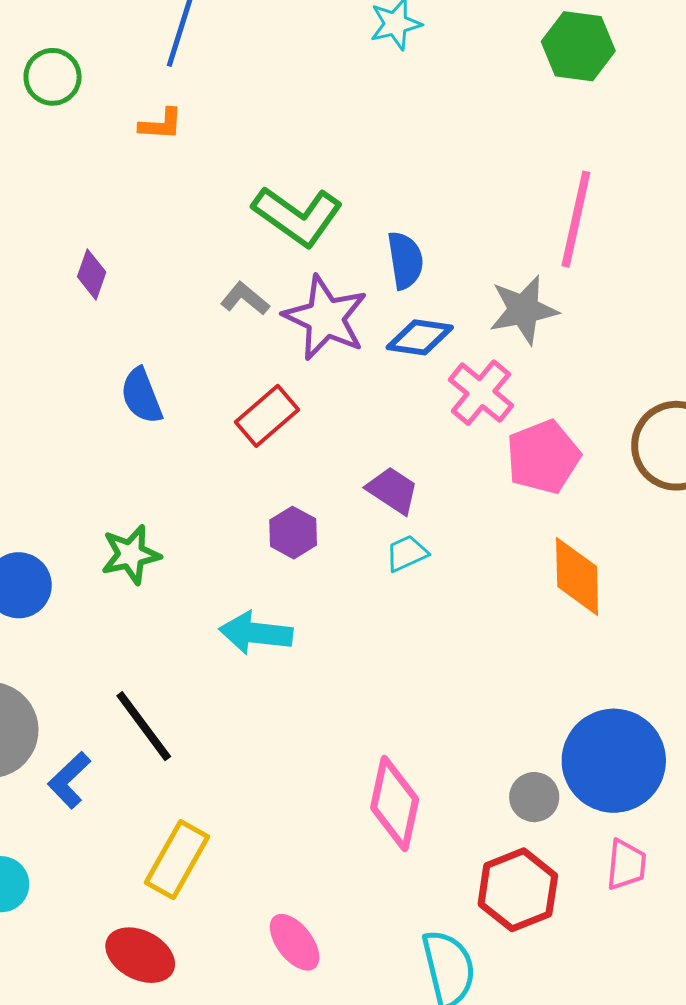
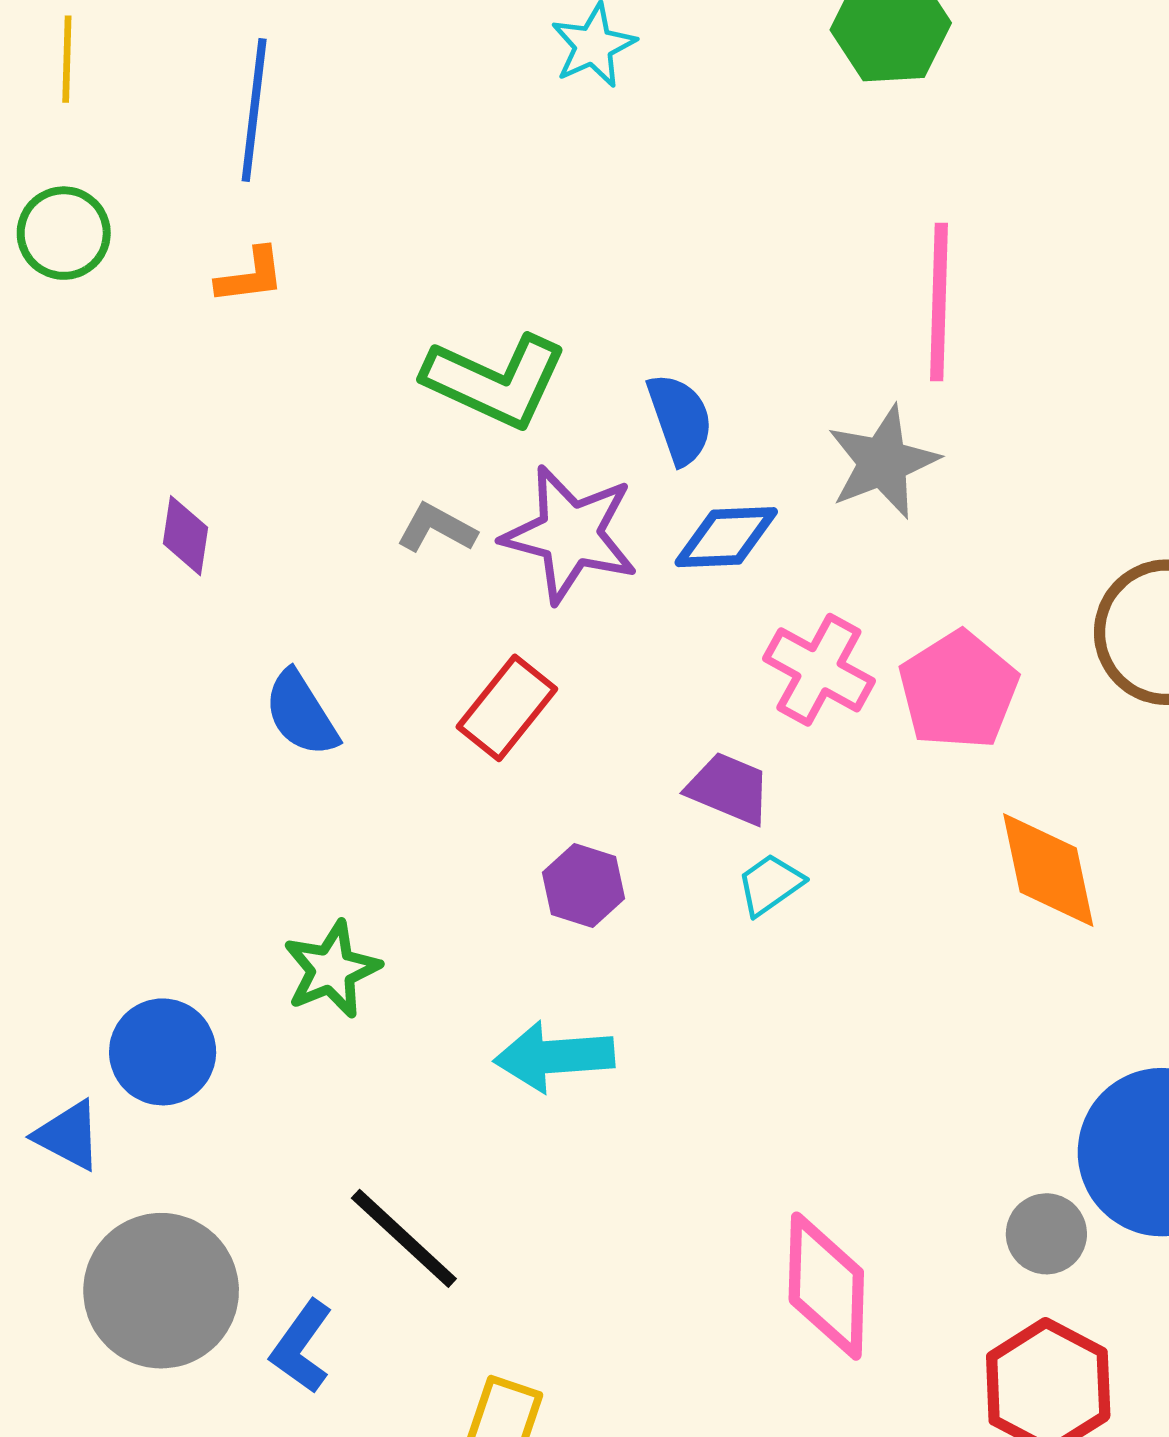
pink cross: (481, 393) -> (819, 670), moved

